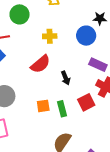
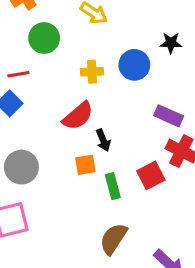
blue circle: (86, 36) -> (134, 65), moved
black arrow: (66, 78) -> (103, 140), moved
orange square: (43, 106) -> (85, 165), moved

